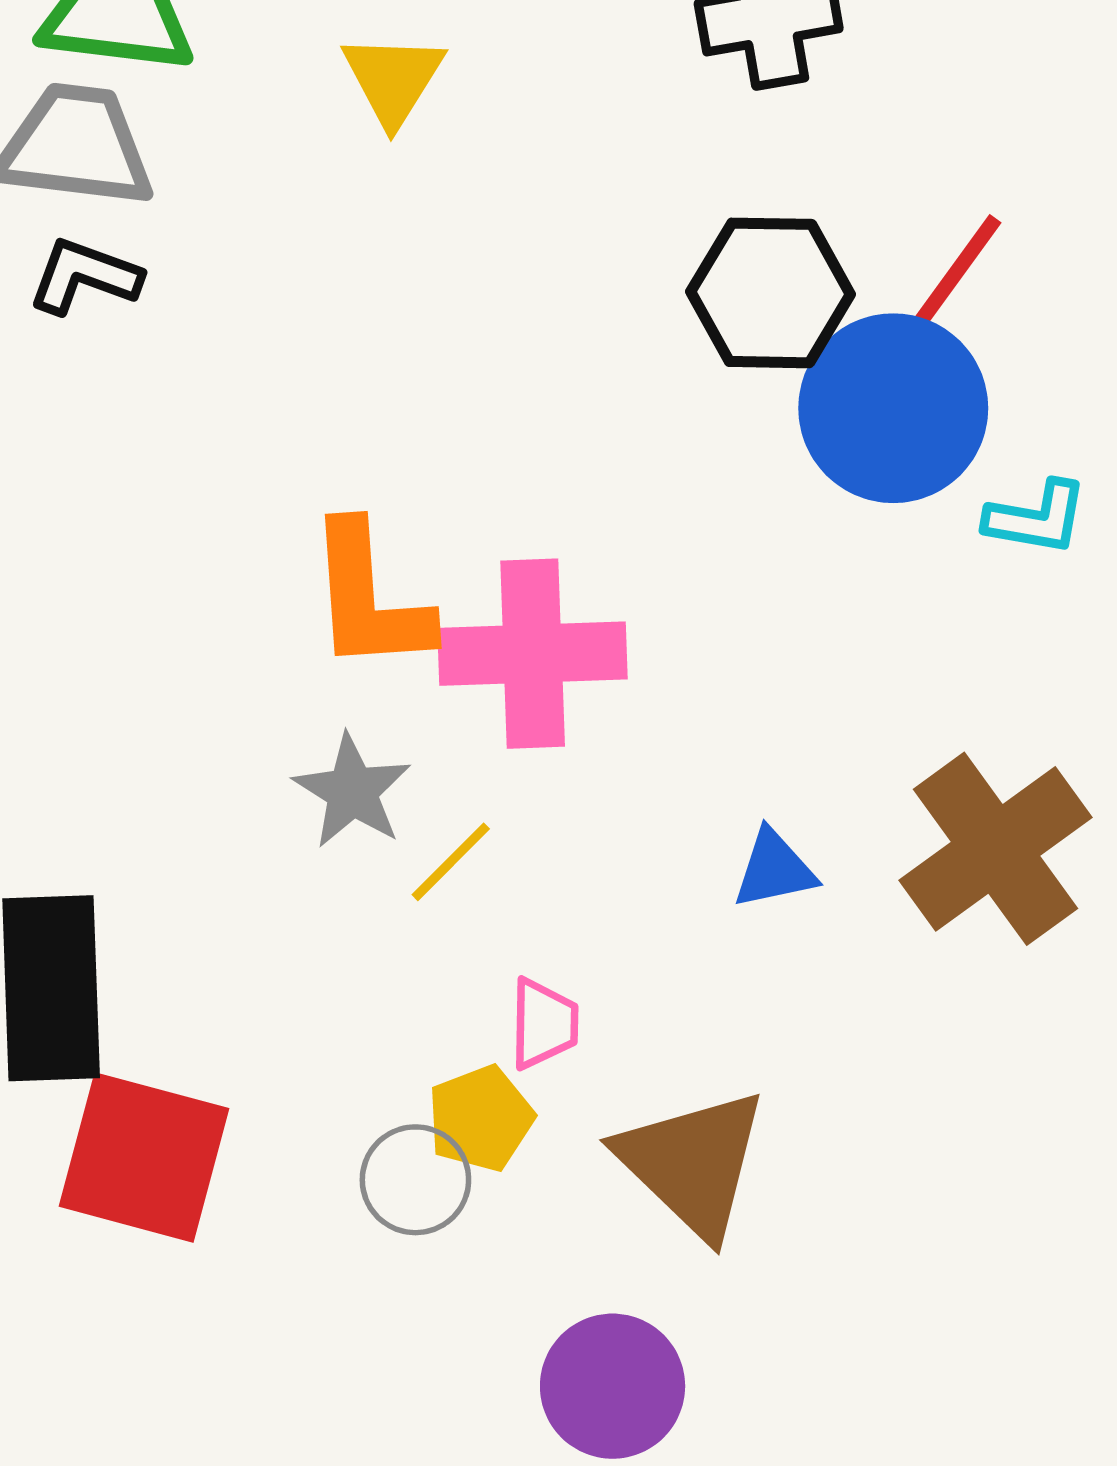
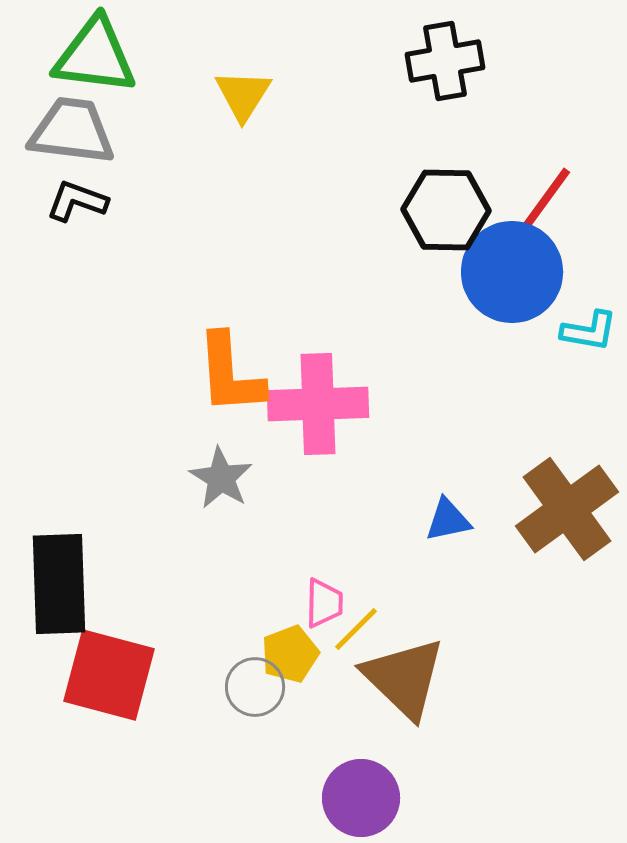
yellow line: (451, 862) -> (356, 629), moved

